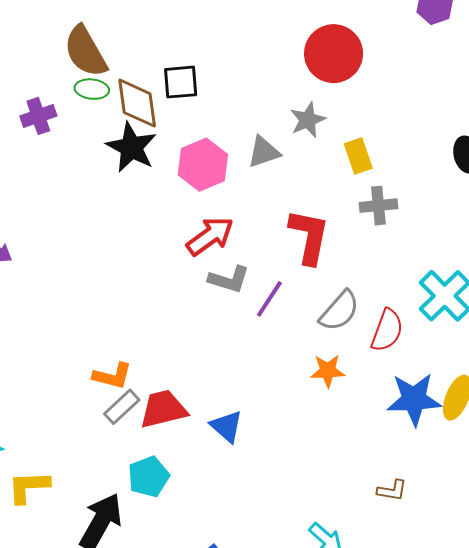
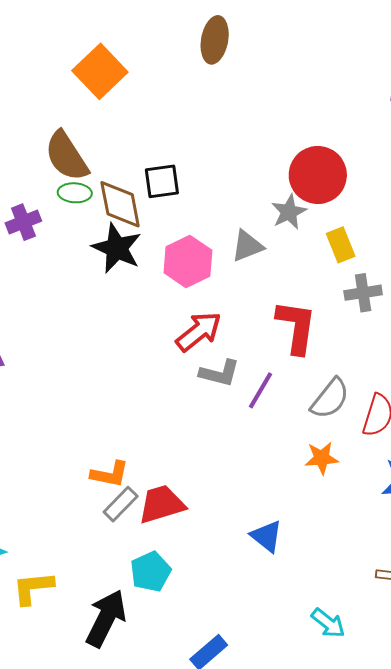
red circle: (334, 54) -> (318, 175), moved
blue triangle: (227, 426) -> (267, 536), moved

